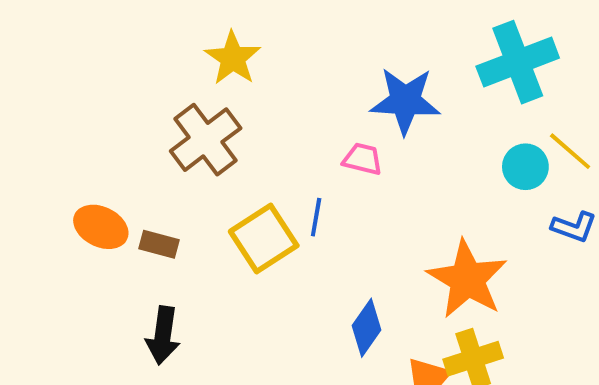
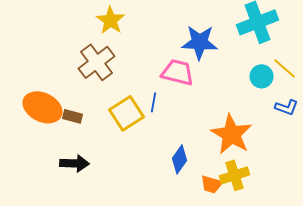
pink trapezoid: (363, 159) -> (178, 72), size x1.6
orange ellipse: (101, 227) -> (42, 107), size x1.4
black arrow: (163, 335) -> (74, 163), turned -96

